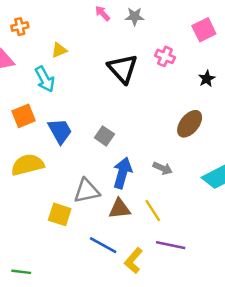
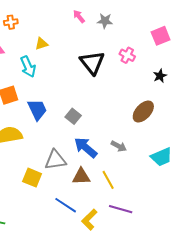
blue arrow: (122, 173) -> (86, 148), turned -70

